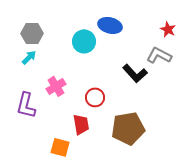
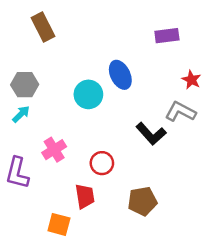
blue ellipse: (110, 25) -> (120, 75), turned 50
brown pentagon: (128, 128) -> (142, 201), size x0.7

